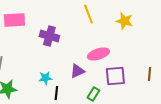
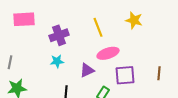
yellow line: (88, 14) -> (98, 27), moved
purple cross: (49, 36) -> (59, 35), turned -36
cyan star: (45, 78) -> (57, 61), moved

